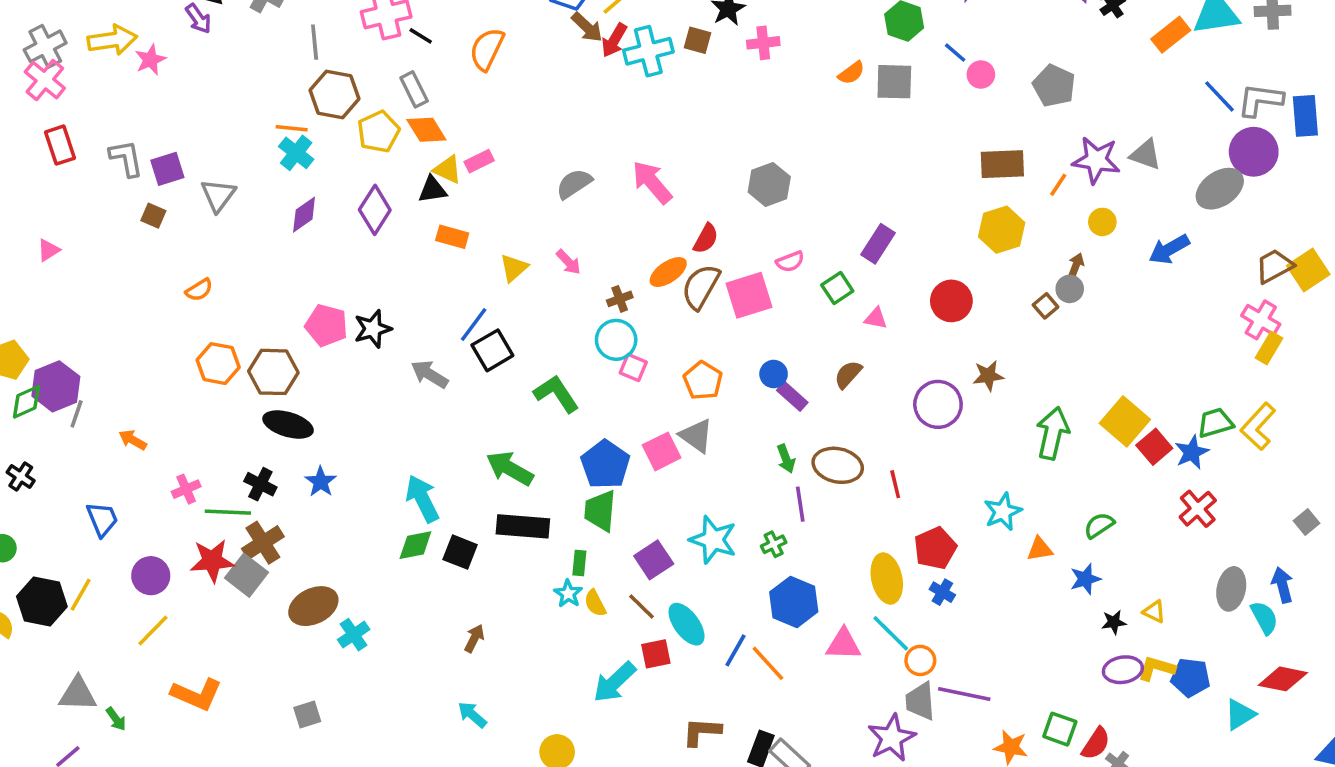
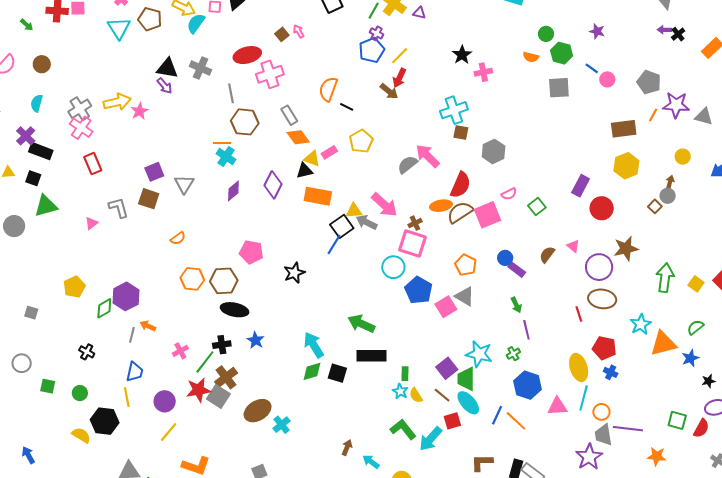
brown arrow: (587, 27) -> (389, 91), moved
black line: (421, 36) -> (347, 107), moved
brown square: (698, 40) -> (461, 133), moved
cyan cross: (648, 51) -> (454, 110), moved
orange semicircle: (851, 73) -> (531, 57), moved, turned 56
yellow pentagon: (379, 132) -> (361, 141), moved
gray L-shape: (126, 158) -> (119, 208), moved
purple star: (1096, 160) -> (676, 105), moved
gray semicircle: (574, 184) -> (407, 165), moved
orange line: (1058, 185) -> (653, 115), moved
brown square: (153, 216) -> (149, 199), size x1.5
orange rectangle: (452, 237) -> (318, 196), size x1.5
red semicircle: (706, 239) -> (461, 185), size x1.5
purple rectangle: (878, 244) -> (581, 186), moved
pink arrow: (568, 262) -> (384, 205), size x1.8
yellow triangle: (514, 268) -> (354, 211), turned 42
orange ellipse: (668, 272) -> (441, 206), turned 30
brown semicircle: (701, 287) -> (460, 212), turned 32
pink triangle: (876, 318) -> (573, 246), moved, turned 32
black star: (373, 329) -> (294, 273), moved
cyan circle: (616, 340) -> (393, 267), moved
black square: (492, 350) -> (342, 226), moved
pink square: (633, 367) -> (413, 244), moved, size x1.8
gray arrow: (430, 374) -> (366, 222), moved
brown star: (988, 376) -> (626, 248), size x1.4
purple hexagon: (56, 386) -> (126, 296), moved
green L-shape: (556, 394) -> (403, 429), moved
green diamond: (26, 402) -> (104, 308), moved
gray line: (77, 414) -> (132, 335), moved
yellow square: (1125, 421) -> (696, 284), moved, size x0.6
blue pentagon: (605, 464) -> (419, 290), moved
brown ellipse: (838, 465) -> (602, 299), moved
black cross: (260, 484) -> (222, 345), turned -30
green trapezoid: (600, 511) -> (466, 379), moved
green line: (228, 512) -> (205, 362), turned -50
blue trapezoid: (102, 519) -> (135, 372), turned 40
red pentagon: (935, 548) -> (604, 348), turned -30
orange triangle: (1040, 549) -> (663, 344), size x1.8
yellow line: (81, 595) -> (127, 397), moved, turned -36
cyan line: (891, 633) -> (584, 398), turned 65
brown arrow: (474, 638) -> (347, 448), moved
cyan arrow: (472, 715) -> (371, 462), moved
green square: (1060, 729) -> (677, 420), moved
red semicircle: (1096, 744) -> (701, 428), moved

